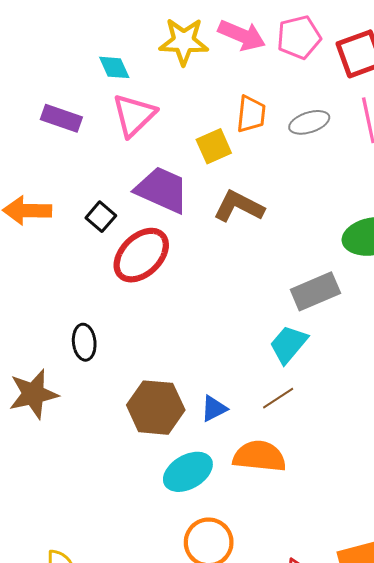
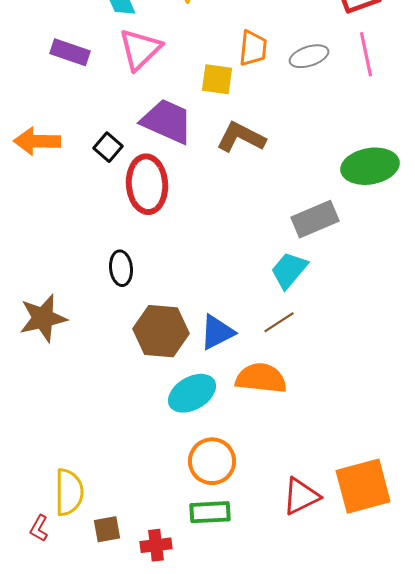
yellow square: (214, 146) -> (217, 79), turned 32
red ellipse: (141, 255) -> (147, 184), turned -50
black ellipse: (84, 342) -> (121, 268), moved
blue triangle: (214, 409) -> (217, 332), size x1.4

